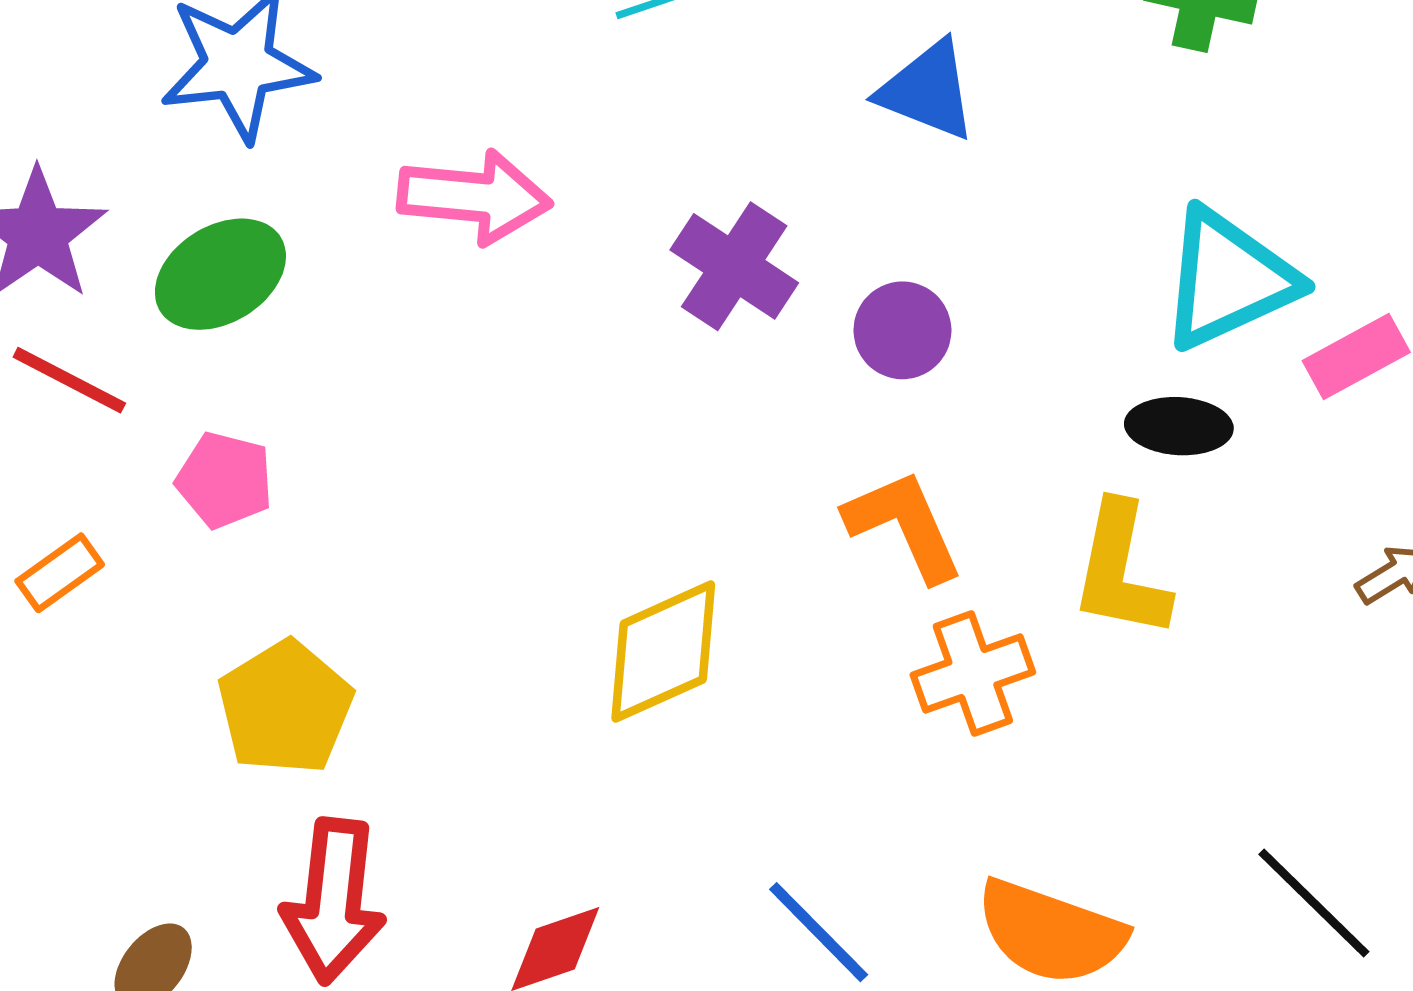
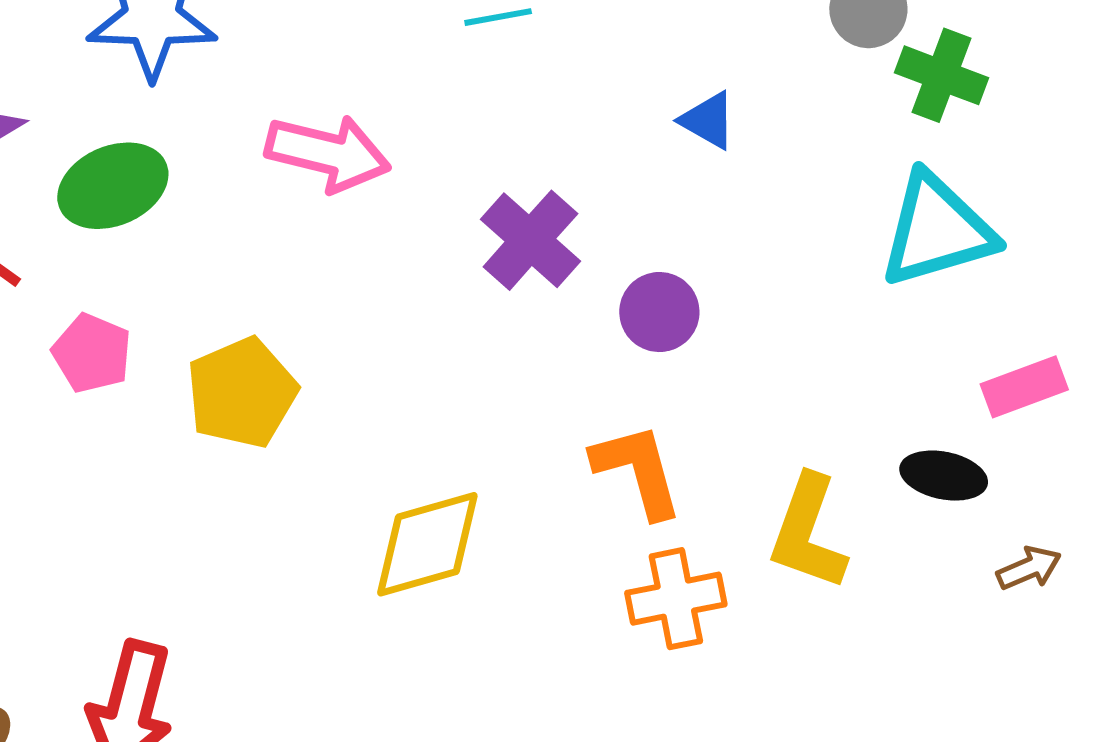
blue triangle: (928, 90) -> (708, 120), size x0.7
cyan triangle: (1228, 279) -> (937, 230), moved
black ellipse: (1179, 426) -> (944, 476), moved
yellow pentagon: (285, 708) -> (242, 393), moved

